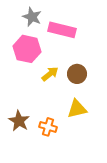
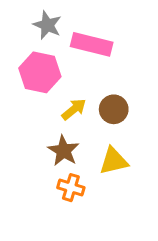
brown star: (19, 121) -> (63, 151), moved

